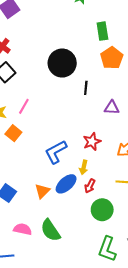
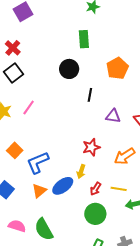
green rectangle: (102, 31) -> (84, 39), moved
black circle: (62, 63) -> (69, 69), size x0.7
orange square: (13, 133) -> (15, 150), moved
blue L-shape: (56, 152) -> (38, 163), moved
red arrow: (90, 186) -> (96, 189), moved

